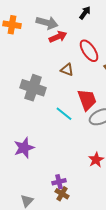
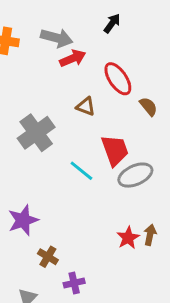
gray cross: (33, 88) -> (36, 133), turned 35
purple cross: (59, 182) -> (74, 283), moved
brown cross: (62, 194) -> (48, 257), moved

